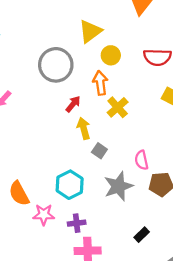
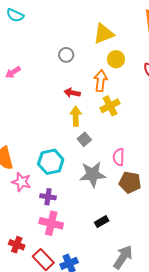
gray circle: (56, 65) -> (66, 55), size x0.5
red arrow: (73, 104) -> (72, 93), turned -133

